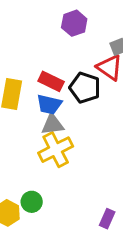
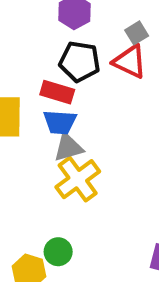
black pentagon: (85, 88) -> (80, 61), moved

